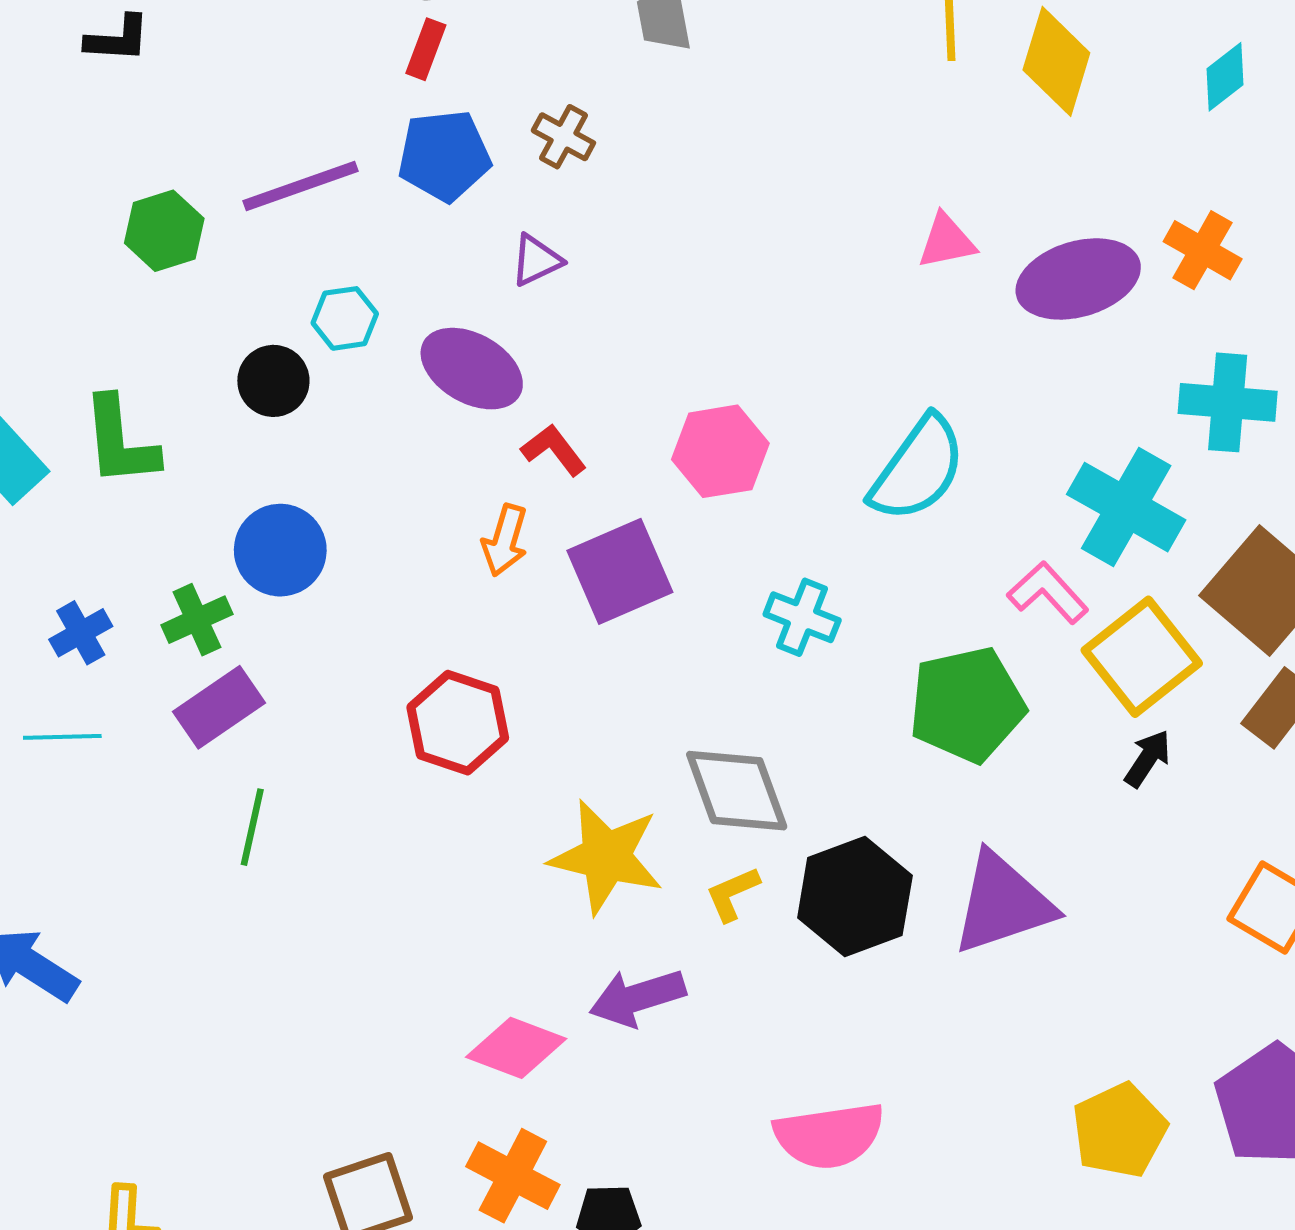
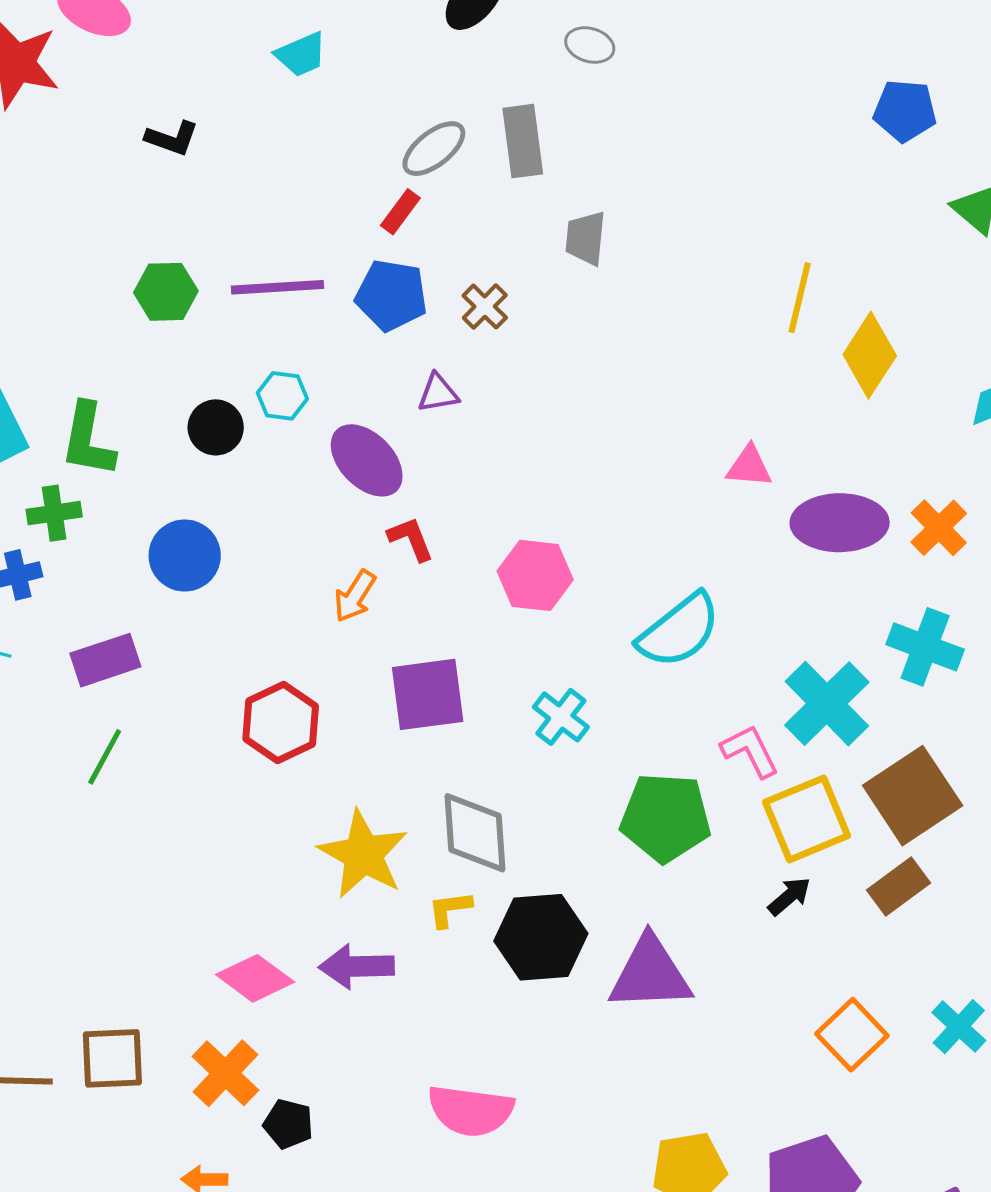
purple square: (620, 571) -> (428, 694), moved
green cross: (197, 620) -> (54, 513), moved

